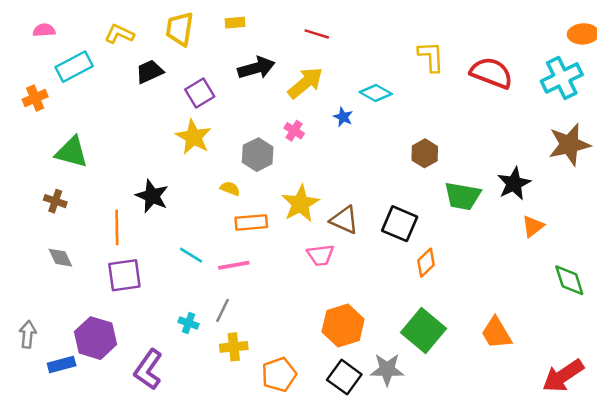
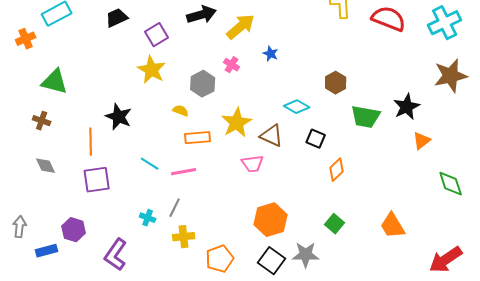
cyan diamond: (376, 93) -> (297, 107), moved
black square: (400, 224) -> (316, 139), size x0.7
green square: (424, 331) -> (335, 224), size x0.6
purple hexagon: (96, 338) -> (74, 230), size x0.7

